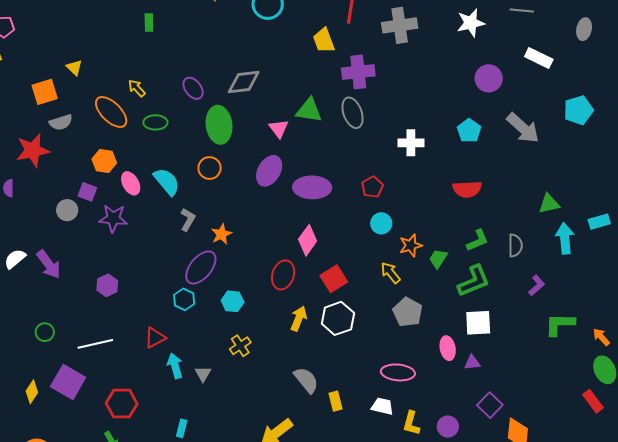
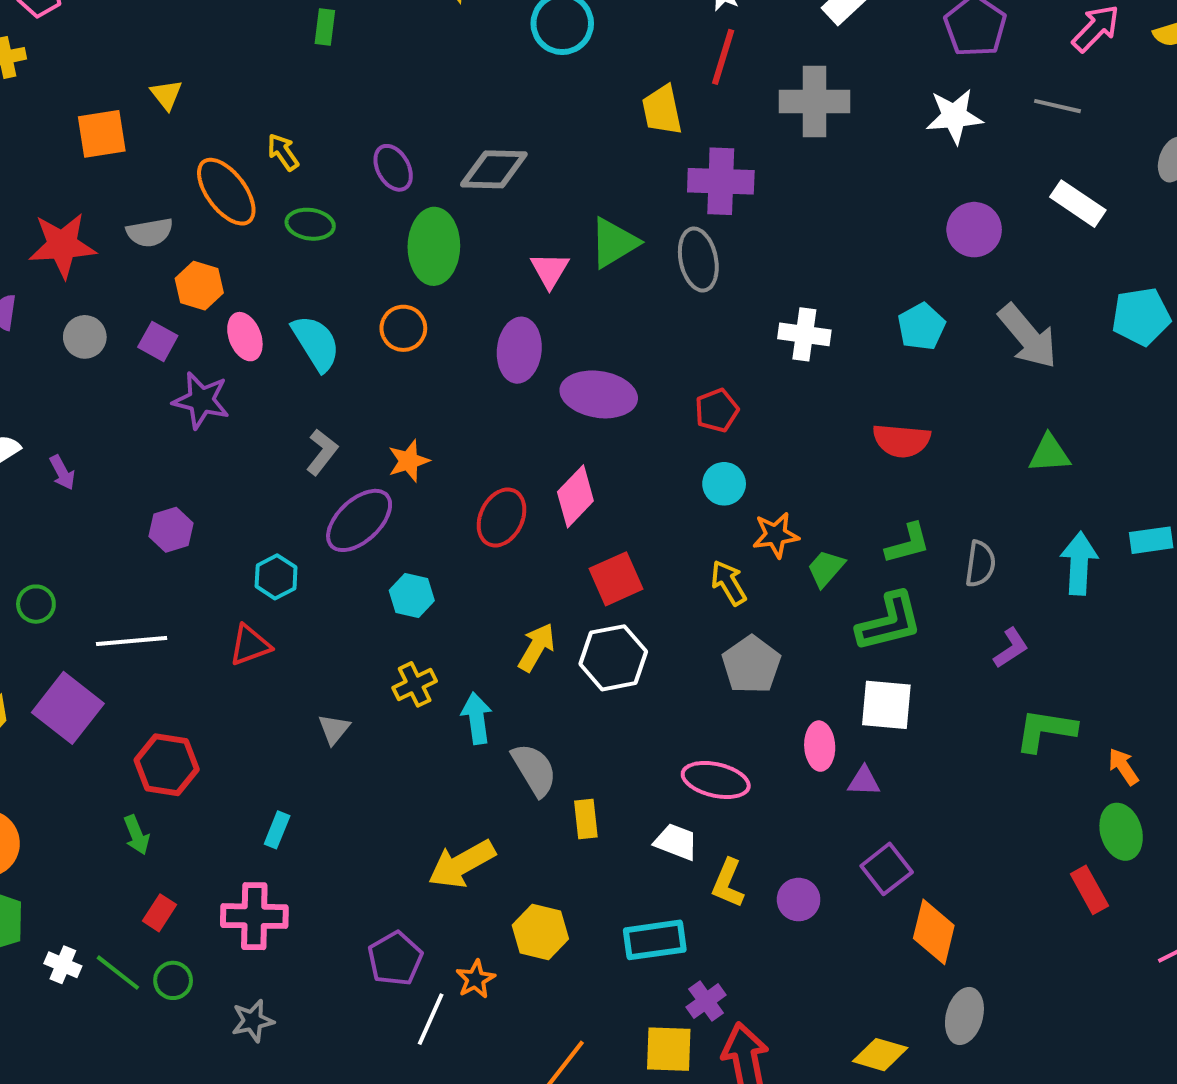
green triangle: (309, 110) -> (614, 243), turned -48
gray semicircle: (61, 122) -> (150, 232), moved
purple ellipse: (269, 171) -> (519, 350), turned -32
green triangle: (549, 204) -> (1049, 454), moved
gray circle: (67, 210) -> (85, 337), moved
gray L-shape: (188, 220) -> (322, 452), moved
purple arrow: (49, 264) -> (62, 473), size x0.6
red ellipse: (283, 275) -> (502, 518), moved
cyan hexagon: (184, 299) -> (276, 577), moved
cyan arrow: (175, 366) -> (477, 718), moved

